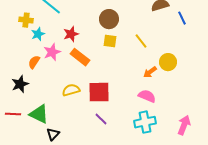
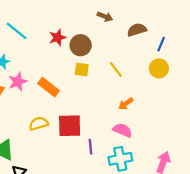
blue line: (182, 18) -> (161, 44), turned 48
red star: (71, 34) -> (57, 37), moved
yellow circle: (168, 62) -> (159, 68), moved
purple line: (101, 119) -> (91, 147), moved, turned 40

